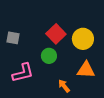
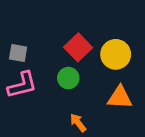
pink L-shape: (23, 73) -> (22, 85), moved
orange arrow: (64, 86) -> (78, 123), moved

